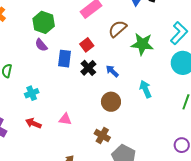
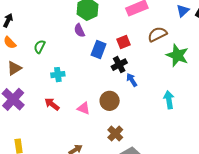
blue arrow: (112, 71) -> (132, 80), moved
brown circle: (111, 102) -> (110, 101), moved

